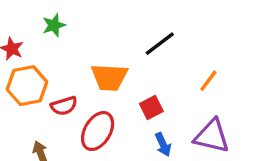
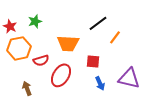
green star: (54, 25) -> (35, 21), moved
orange line: (208, 81) -> (115, 37), moved
red square: (151, 108) -> (93, 61), turned 32

